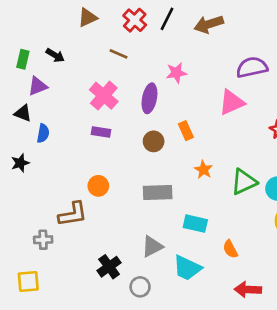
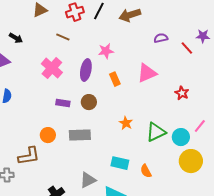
red cross: (135, 20) -> (75, 12), turned 30
purple semicircle: (252, 67) -> (161, 38), moved, size x0.6
orange rectangle: (186, 131) -> (115, 79), moved
purple rectangle: (101, 132) -> (63, 103), moved
gray rectangle: (158, 193) -> (80, 135), moved
orange semicircle: (230, 249) -> (146, 171), moved

